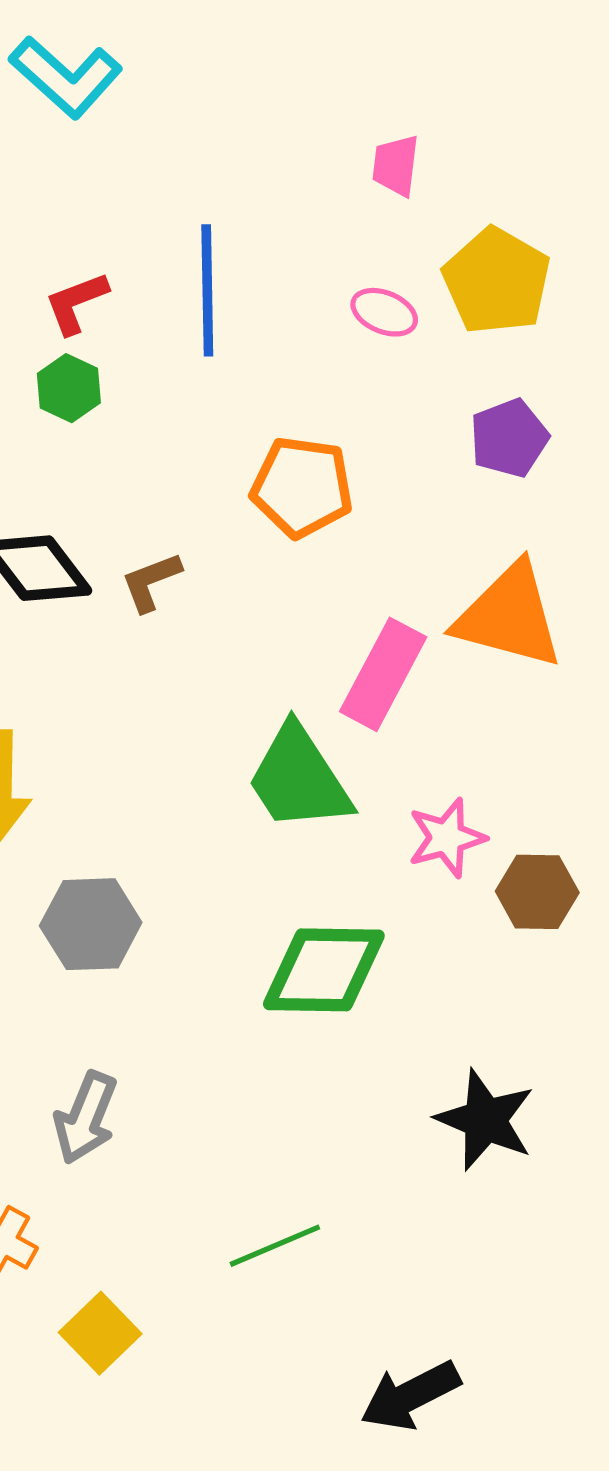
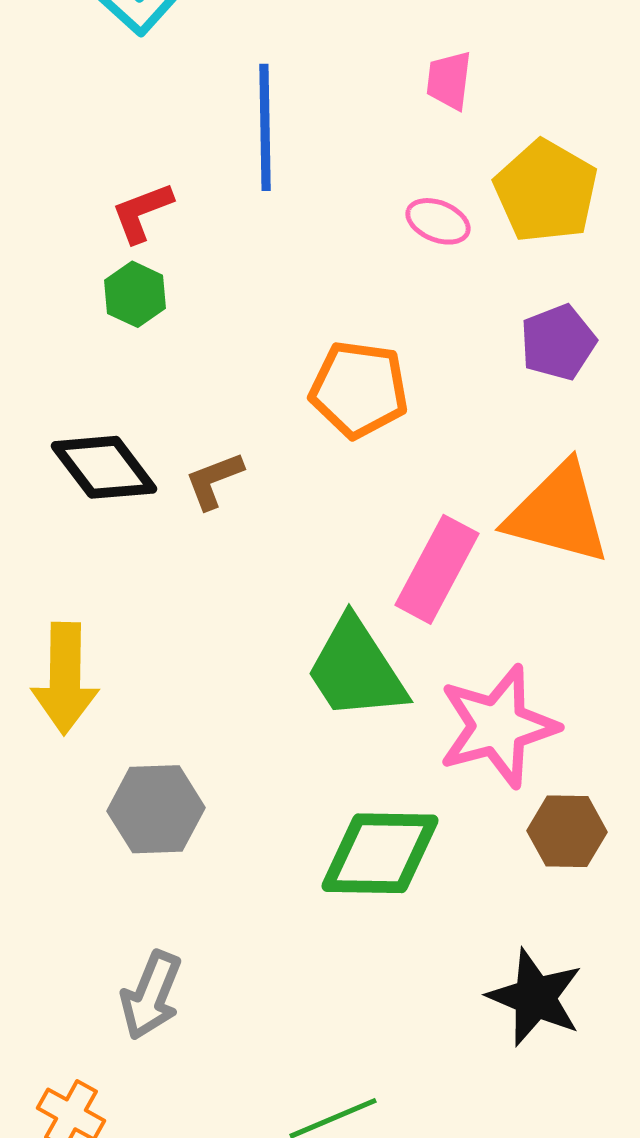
blue line: (207, 290) -> (265, 127), moved
pink star: (447, 838) -> (498, 726), size x1.6
brown hexagon: (537, 892) -> (567, 831), moved

